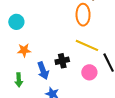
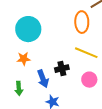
cyan circle: (16, 22) -> (28, 29), moved, size x1.6

